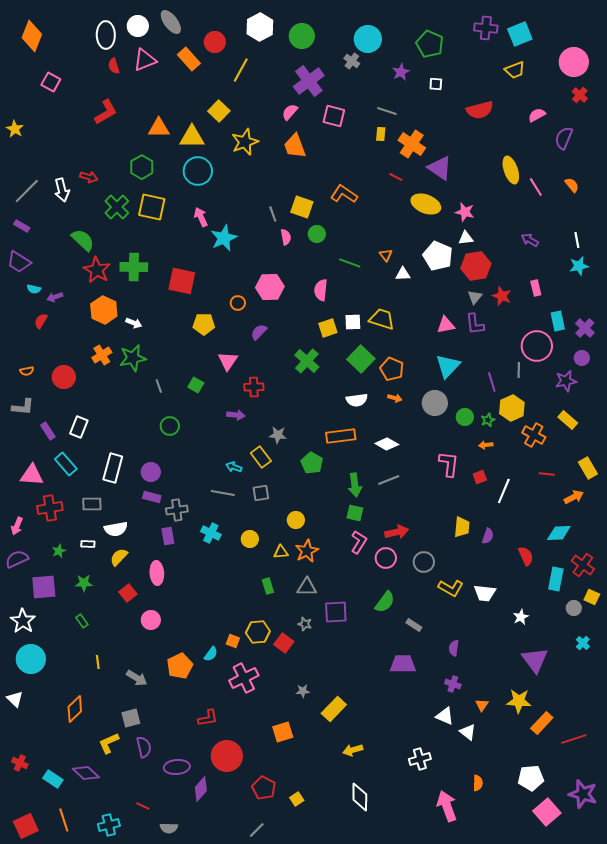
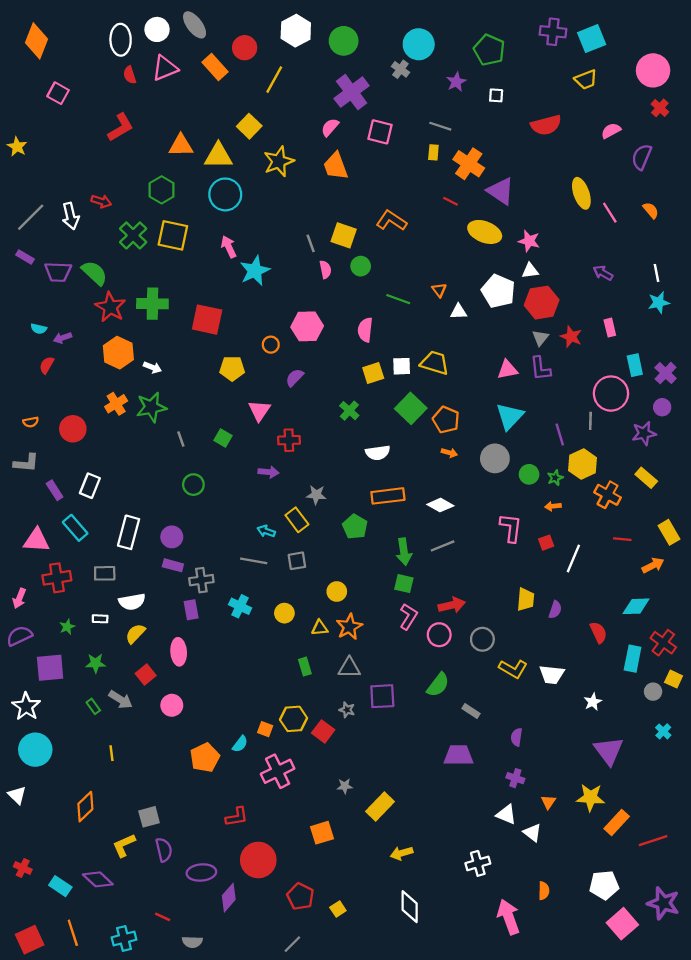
purple trapezoid: (19, 262) -> (58, 272), moved, turned -30
green cross: (307, 361) -> (349, 411), size x0.7
white semicircle: (357, 400) -> (378, 453), moved
gray arrow: (137, 678) -> (121, 700), moved

